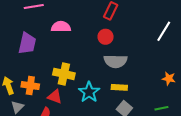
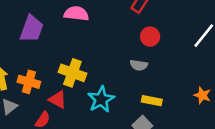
red circle: (106, 37) -> (150, 37), moved
gray semicircle: (115, 61) -> (139, 65), size x0.6
yellow rectangle: (119, 87) -> (152, 101), moved

